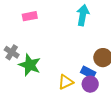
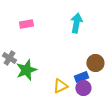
green star: (30, 65) -> (26, 70), turned 30
blue rectangle: (88, 72) -> (81, 77), turned -48

